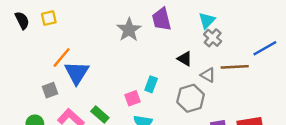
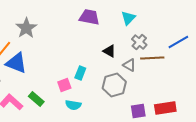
purple trapezoid: (161, 19) -> (89, 17), turned 115
gray star: (129, 30) -> (26, 28), moved
gray cross: (213, 38) -> (139, 42), moved
blue triangle: (77, 73) -> (16, 63), turned -40

